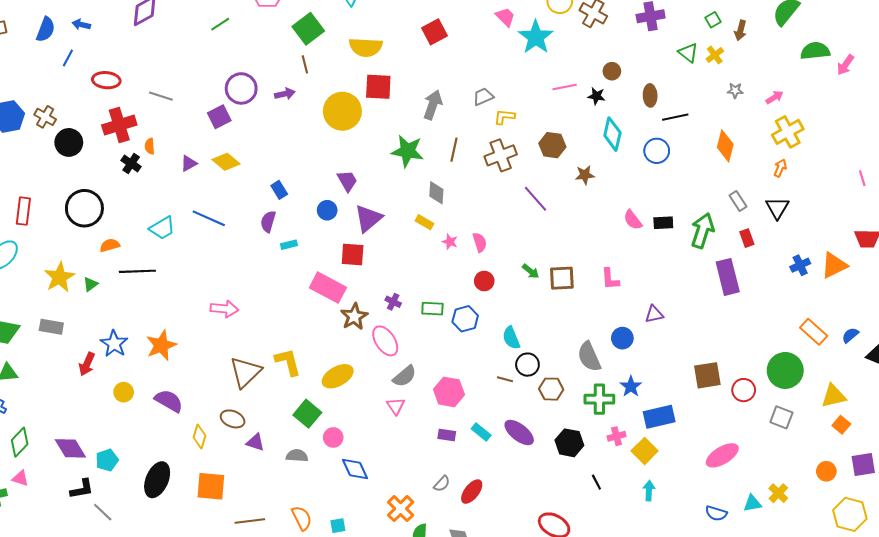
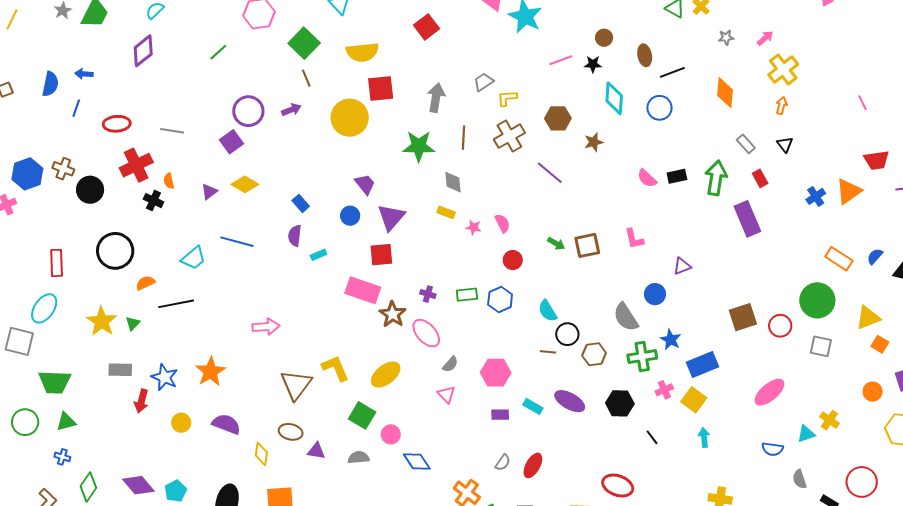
black triangle: (777, 208) -> (785, 144), size x0.7
gray rectangle: (51, 327) -> (120, 370), moved
gray semicircle: (405, 376) -> (450, 364), size x0.7

